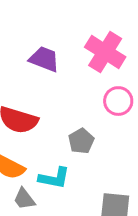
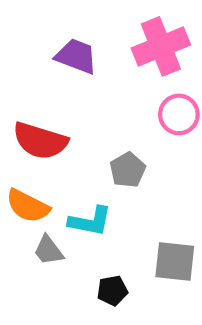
pink cross: (105, 52) -> (161, 46), turned 36

